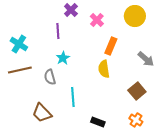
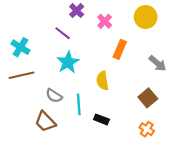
purple line: (58, 31) -> (63, 33), turned -49
cyan star: (63, 58) -> (68, 62), size x1.5
yellow semicircle: (104, 69) -> (102, 81), moved
gray semicircle: (50, 77) -> (54, 96), moved, turned -42
black rectangle: (98, 122) -> (101, 119), moved

